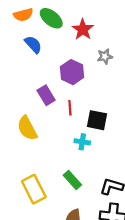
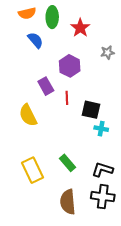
green ellipse: (51, 18) -> (52, 17), turned 50
gray star: (105, 56) -> (107, 53), moved
cyan cross: (82, 142) -> (101, 129), moved

